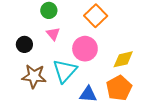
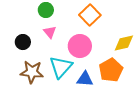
yellow diamond: (123, 59) -> (124, 43), moved
orange pentagon: (119, 88) -> (111, 70), moved
blue triangle: (88, 94) -> (85, 79), moved

